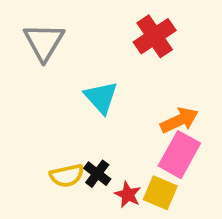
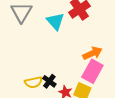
cyan triangle: (101, 97) -> (55, 21), moved

